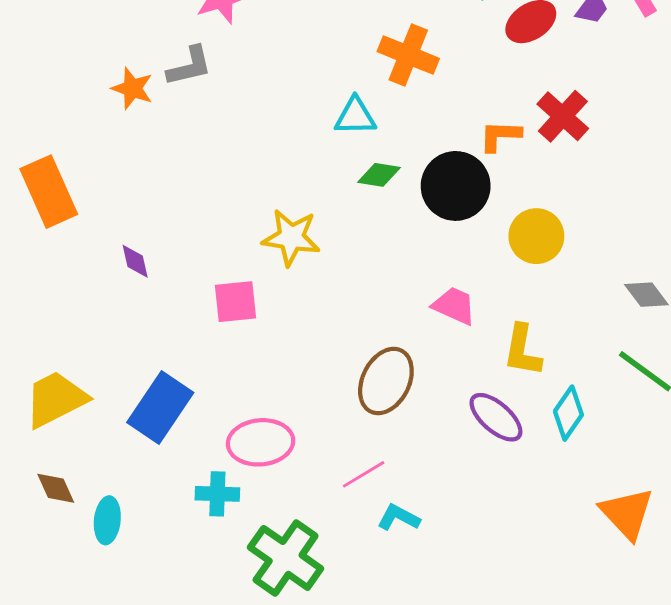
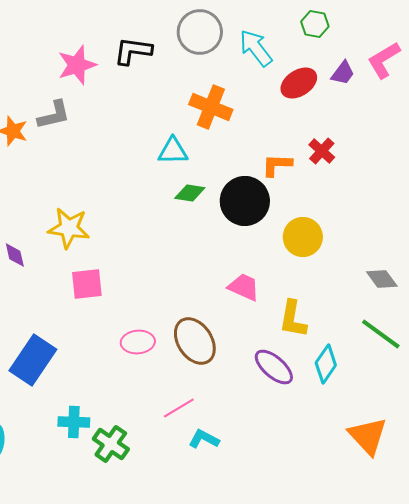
red cross: (563, 116) -> (322, 151), size x0.7
yellow star: (291, 238) -> (69, 228), moved
brown ellipse: (386, 381) -> (195, 341), turned -60
pink ellipse: (261, 442) -> (138, 342), moved, size x0.7
green cross: (286, 558) -> (111, 444), moved, size x0.7

